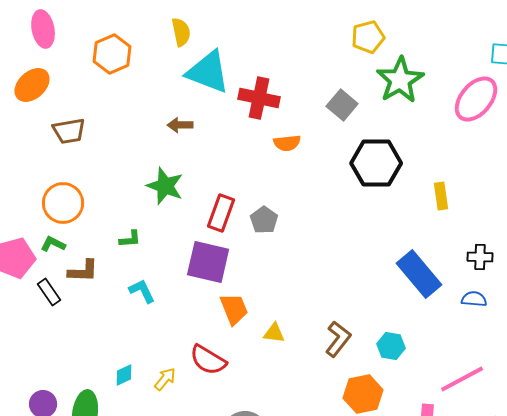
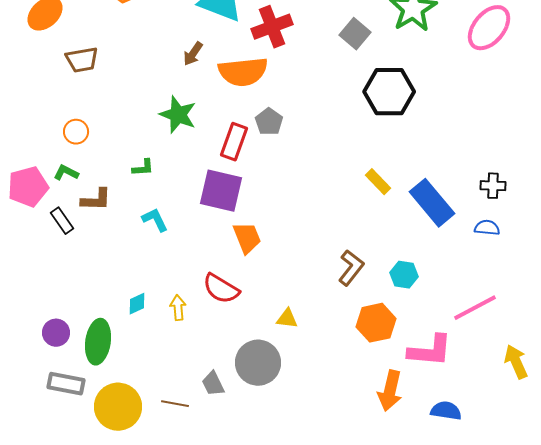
red cross: (259, 98) -> (272, 27), turned -33
brown arrow: (180, 125) -> (193, 54), turned -55
orange semicircle: (287, 143) -> (243, 72), moved, size x1.8
yellow rectangle: (441, 196) -> (378, 182), moved, turned -36
orange circle: (63, 203) -> (76, 132), size x0.6
gray pentagon: (264, 220) -> (269, 122), moved
yellow triangle: (274, 333) -> (287, 319), moved
yellow arrow: (165, 379) -> (178, 308), turned -45

